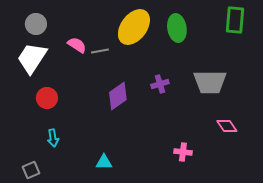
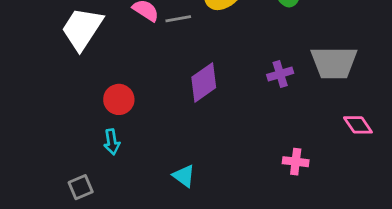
purple cross: (160, 84) -> (280, 74), moved
red circle: (47, 98) -> (119, 99), moved
cyan triangle: (104, 162) -> (184, 176), turned 36

